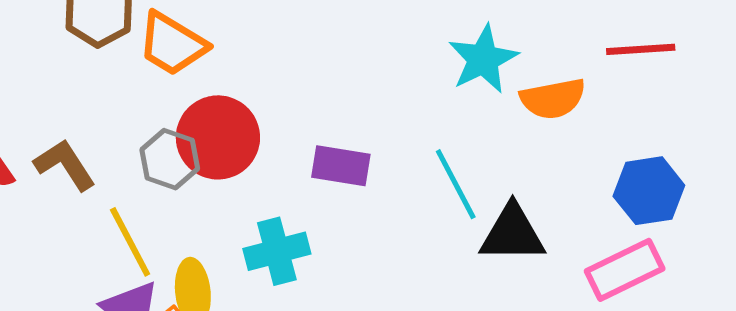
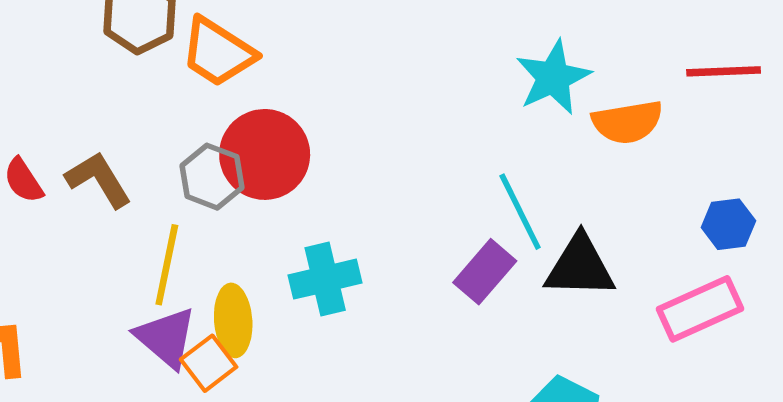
purple rectangle: (341, 166) -> (485, 272), moved, turned -60
blue hexagon: (649, 191) -> (728, 224), size x0.7
yellow line: (130, 242) -> (167, 265), turned 38

